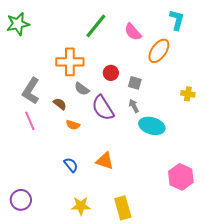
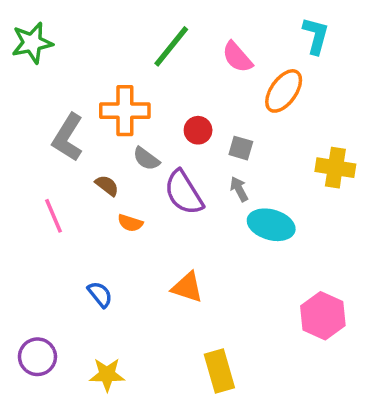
gray L-shape: (31, 91) -> (68, 137), moved
yellow cross: (188, 94) -> (335, 168), size x1.5
blue semicircle: (71, 165) -> (100, 294), moved
yellow star: (81, 206) -> (107, 375), moved

